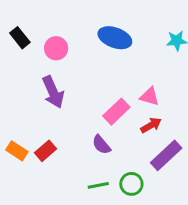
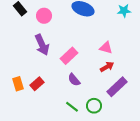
pink rectangle: (116, 112) -> (69, 56), moved
orange rectangle: (17, 151) -> (18, 84), turned 40
green line: (98, 185) -> (72, 107), turned 48

